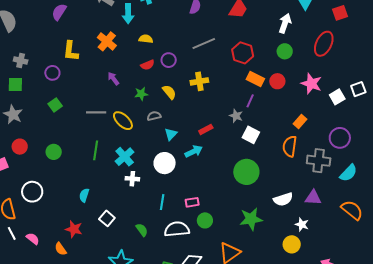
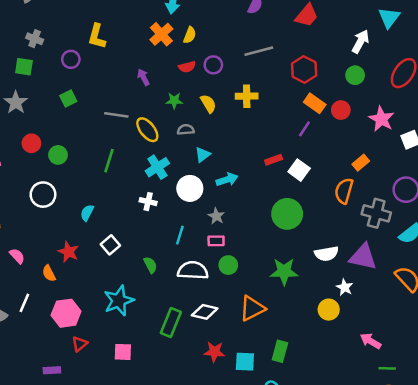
yellow semicircle: (146, 39) -> (190, 35), turned 96
orange cross: (107, 41) -> (161, 34), moved
gray star: (236, 116) -> (216, 216), moved
red rectangle: (206, 129) -> (274, 160), moved
red circle: (20, 147) -> (31, 143), moved
cyan cross: (125, 157) -> (157, 167), moved
white circle: (32, 192) -> (43, 195), moved
purple triangle: (313, 198) -> (363, 257), size x1.4

